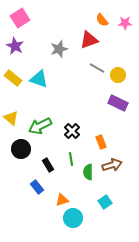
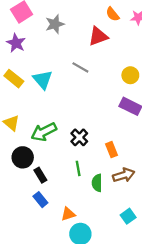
gray star: (59, 49) -> (55, 24), moved
gray line: (97, 68) -> (80, 67), moved
cyan triangle: (39, 79) -> (43, 80), turned 30
black rectangle: (48, 165) -> (40, 175), moved
cyan square: (105, 202) -> (128, 216), moved

